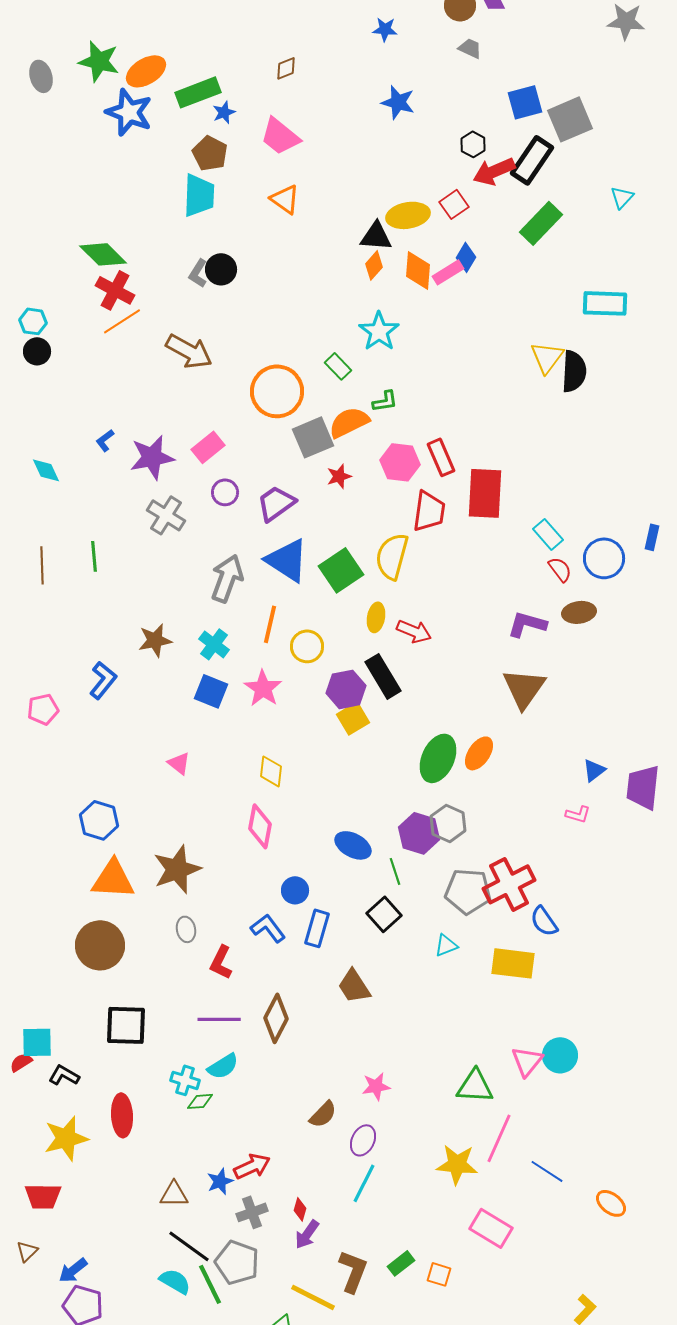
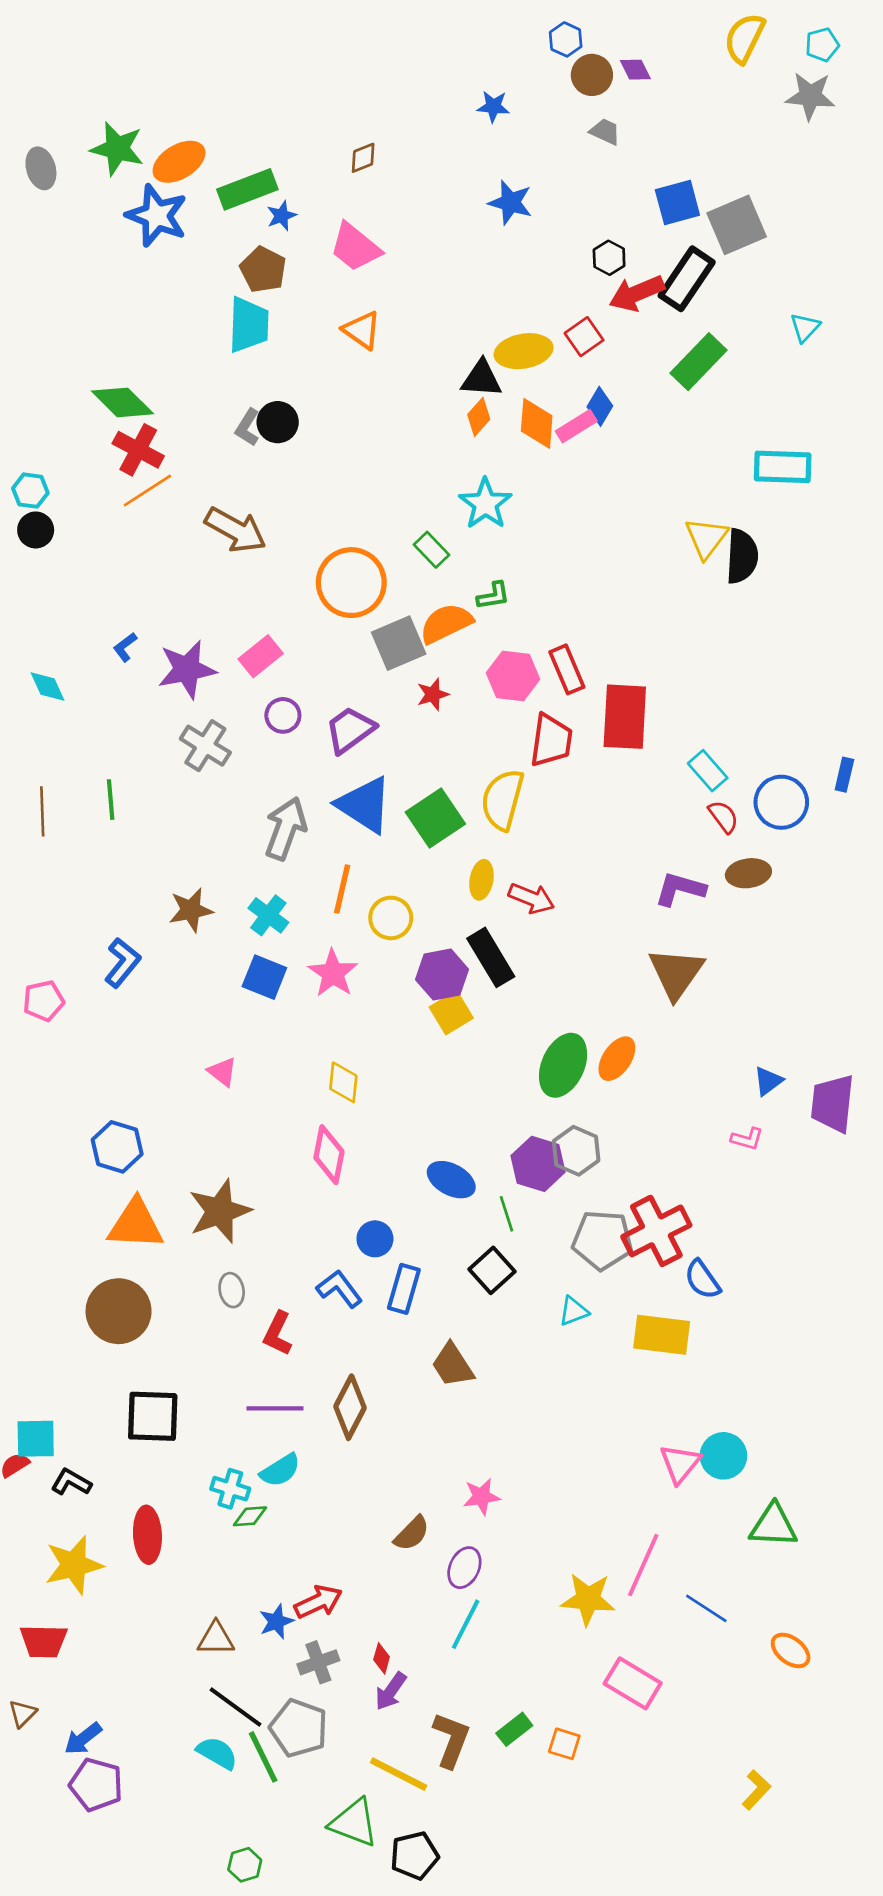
green triangle: (475, 1086) -> (773, 1526), moved

